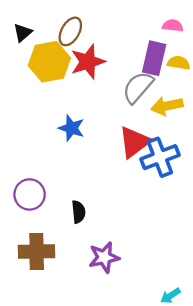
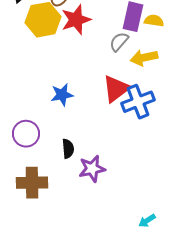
gray semicircle: (138, 87) -> (119, 42), size x0.7
blue star: (71, 128) -> (62, 95), moved, turned -30
purple star: (104, 257) -> (92, 169), moved

